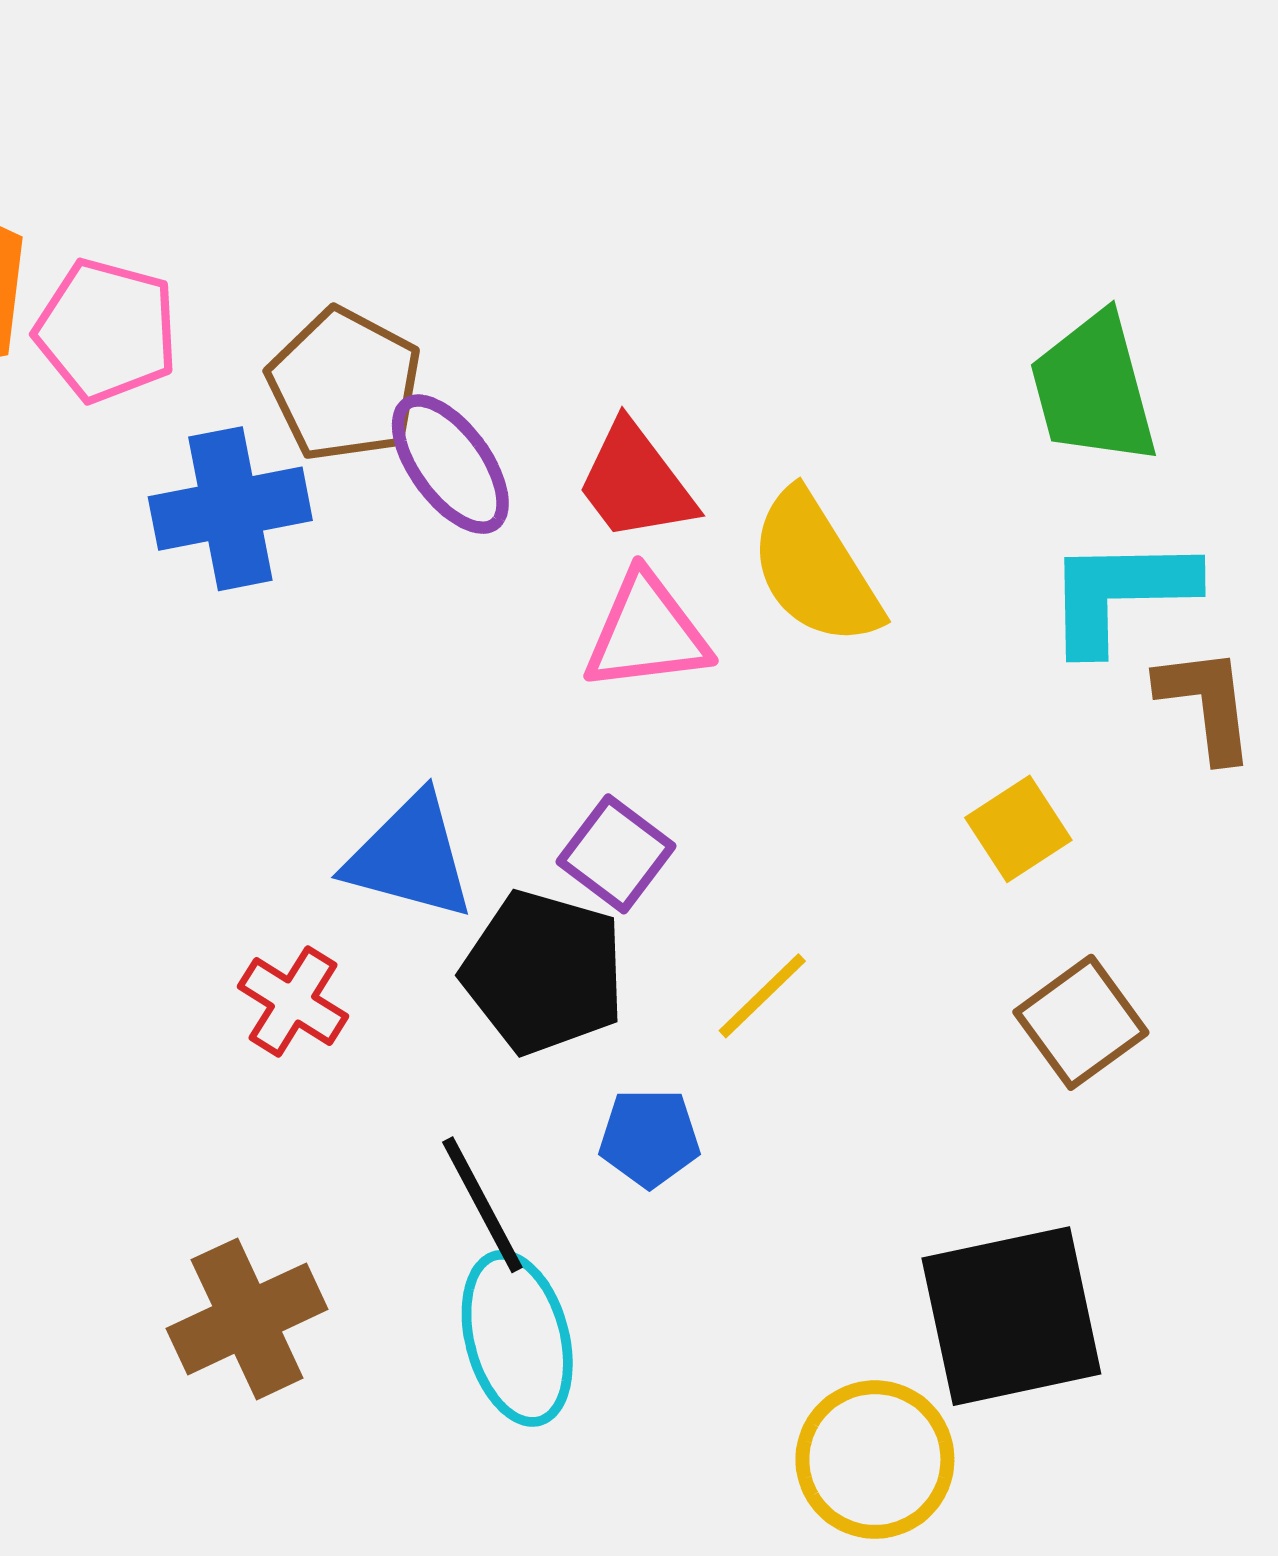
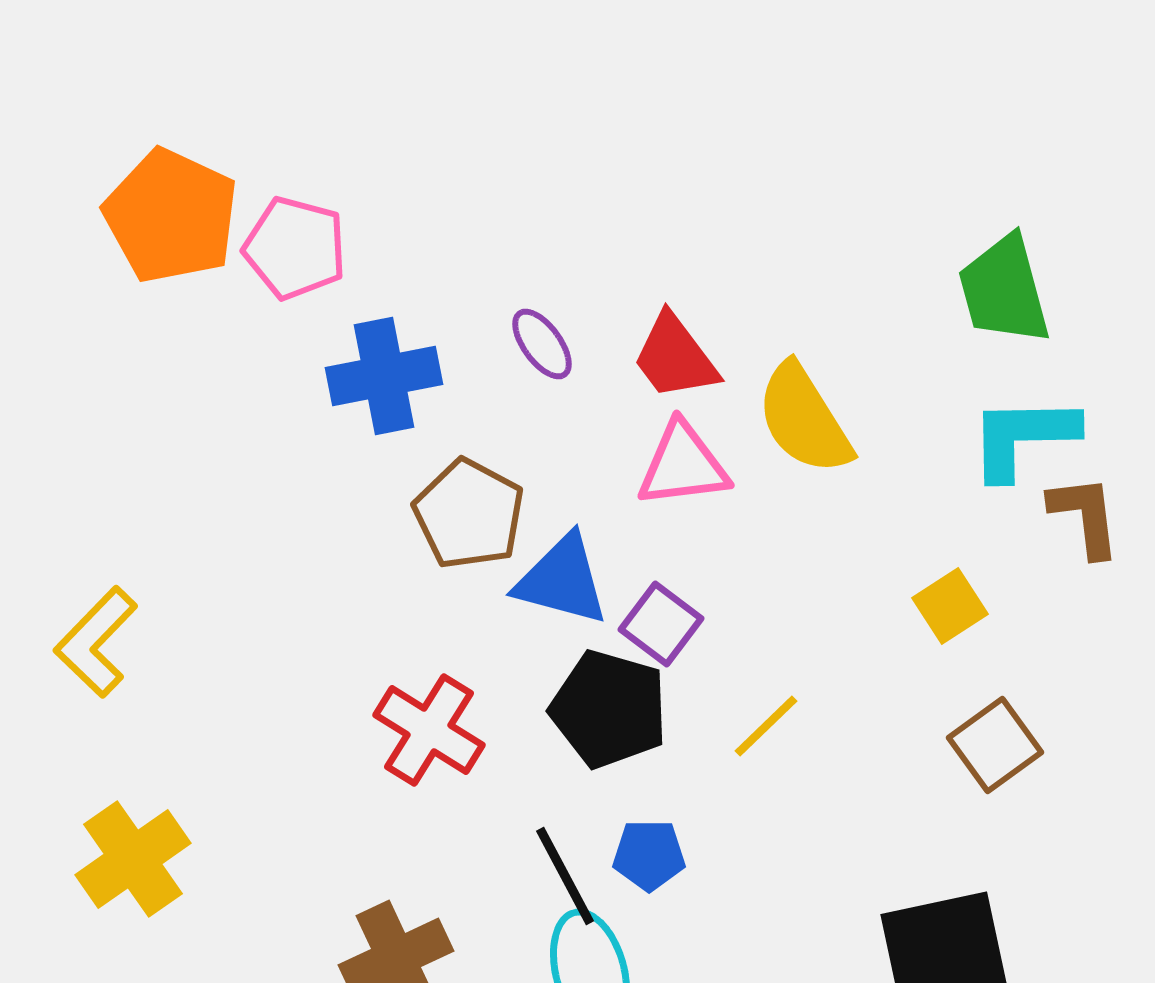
brown pentagon: (345, 385) -> (469, 514), moved
purple ellipse: (450, 464) -> (542, 344), size x0.7
blue triangle: (410, 857) -> (562, 580), moved
red cross: (293, 1001) -> (429, 730), size x1.4
blue pentagon: (649, 1138) -> (649, 855), moved

